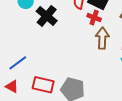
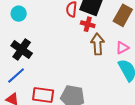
black cross: (47, 16) -> (22, 50), moved

